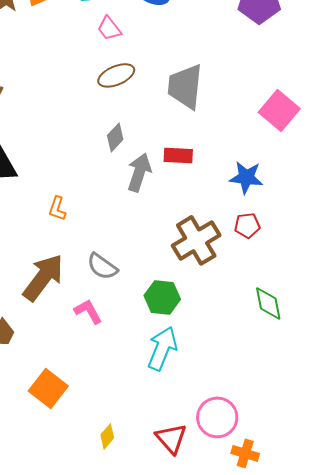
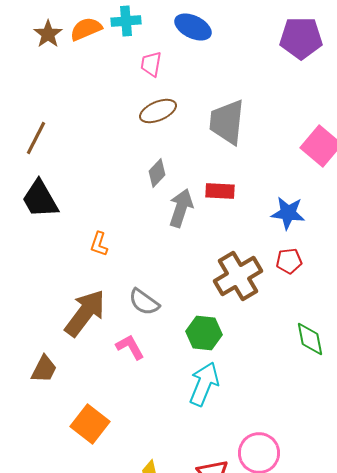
pink trapezoid: (109, 28) -> (151, 64), turned 48

